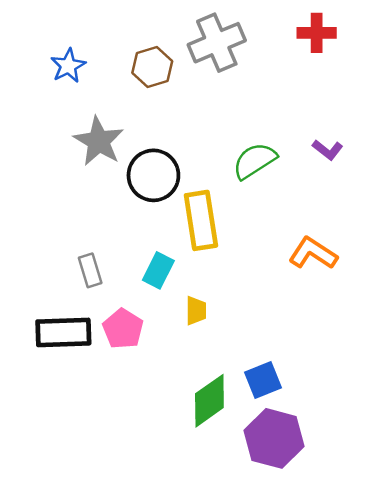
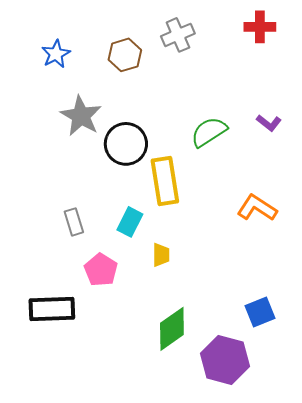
gray cross: (217, 43) -> (178, 35), size x0.7
black rectangle: (63, 332) -> (52, 309), moved
blue square: (263, 380) -> (260, 312), moved

